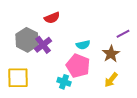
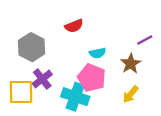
red semicircle: (52, 18) -> (74, 26), moved
purple cross: (43, 45) -> (42, 79), moved
cyan cross: (64, 82) -> (75, 97), size x1.6

